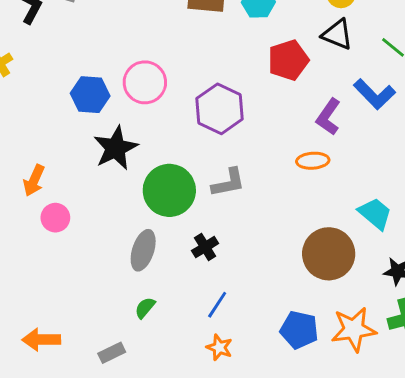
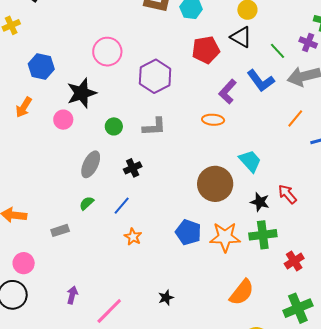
blue hexagon: (90, 95) -> (41, 67), moved
green circle: (169, 190) -> (114, 126), size x0.5
pink circle: (55, 218) -> (63, 120), moved
blue line: (217, 305) -> (122, 206), moved

